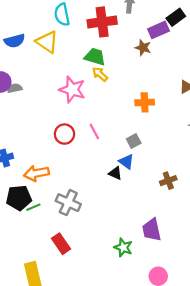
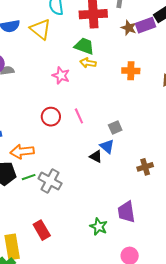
brown star: (143, 48) -> (129, 28), moved
yellow arrow: (100, 74) -> (88, 63), turned -35
pink star: (72, 90) -> (61, 75), size x0.7
orange cross: (145, 102) -> (131, 71), moved
green line: (33, 207) -> (29, 177), moved
red rectangle: (61, 244) -> (42, 230), moved

